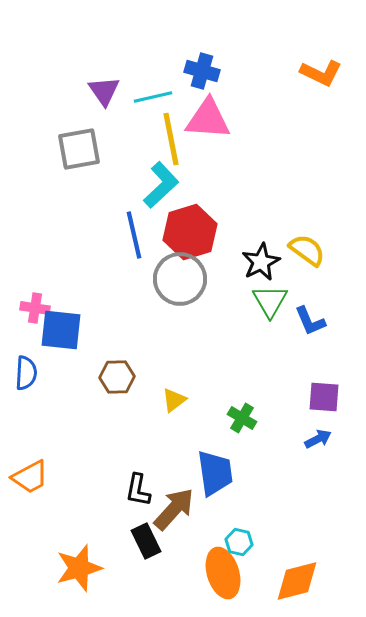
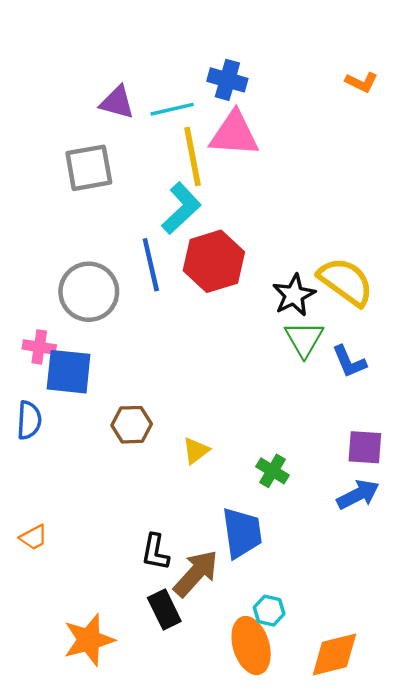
orange L-shape: (321, 73) -> (361, 82), size x0.7
purple triangle: (104, 91) -> (117, 102), turned -40
yellow semicircle: (307, 250) -> (346, 282), size x1.4
gray circle: (180, 279) -> (89, 292), moved
blue arrow: (318, 439) -> (358, 495), size x1.4
orange trapezoid: (30, 477) -> (34, 537), size x0.7

